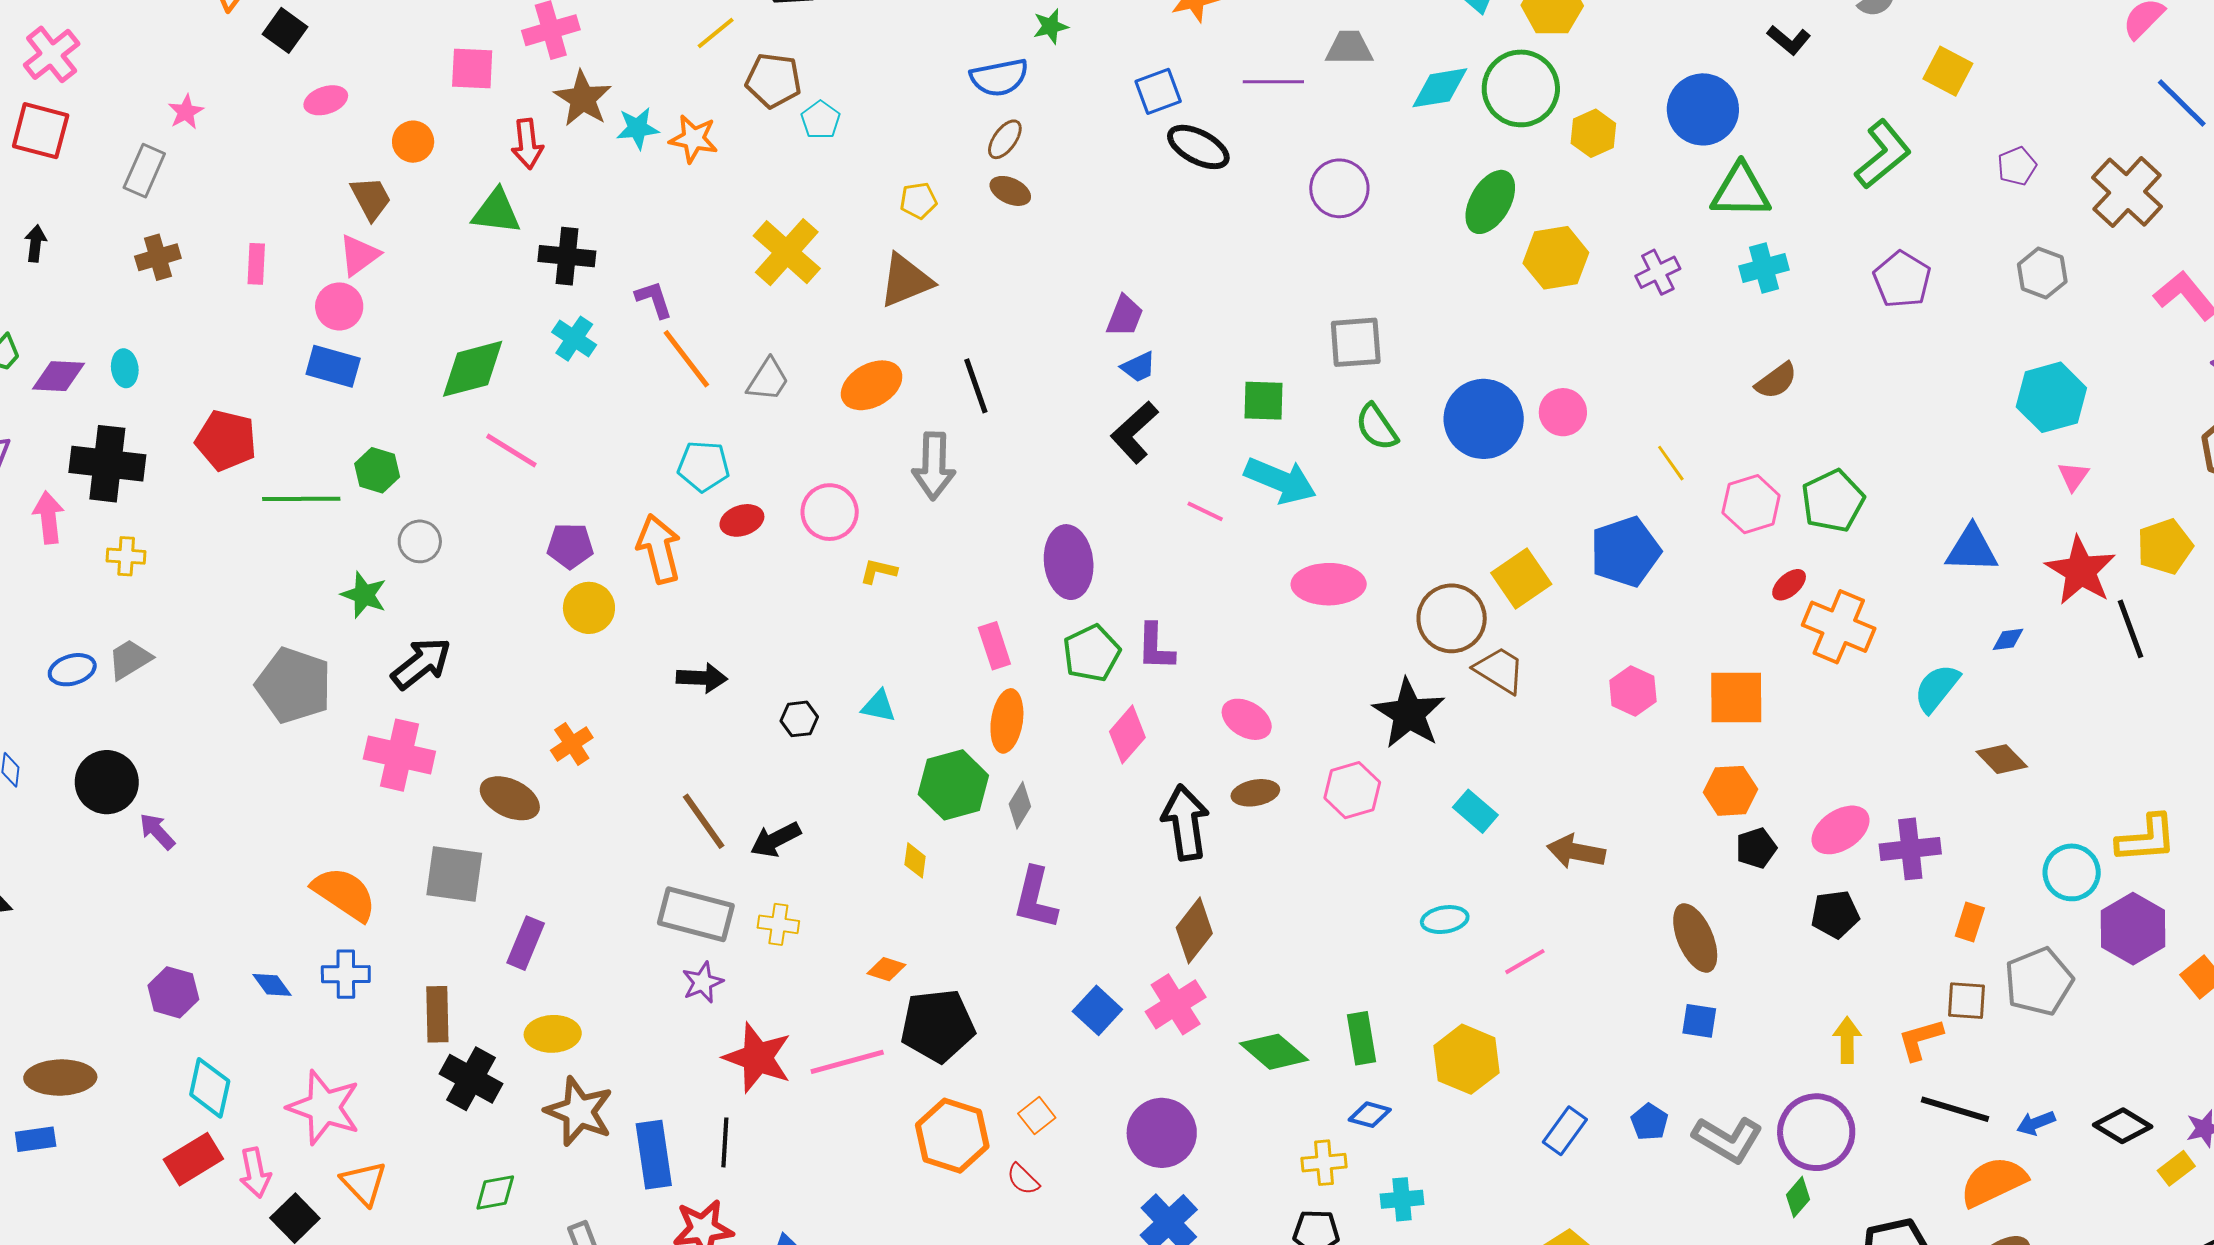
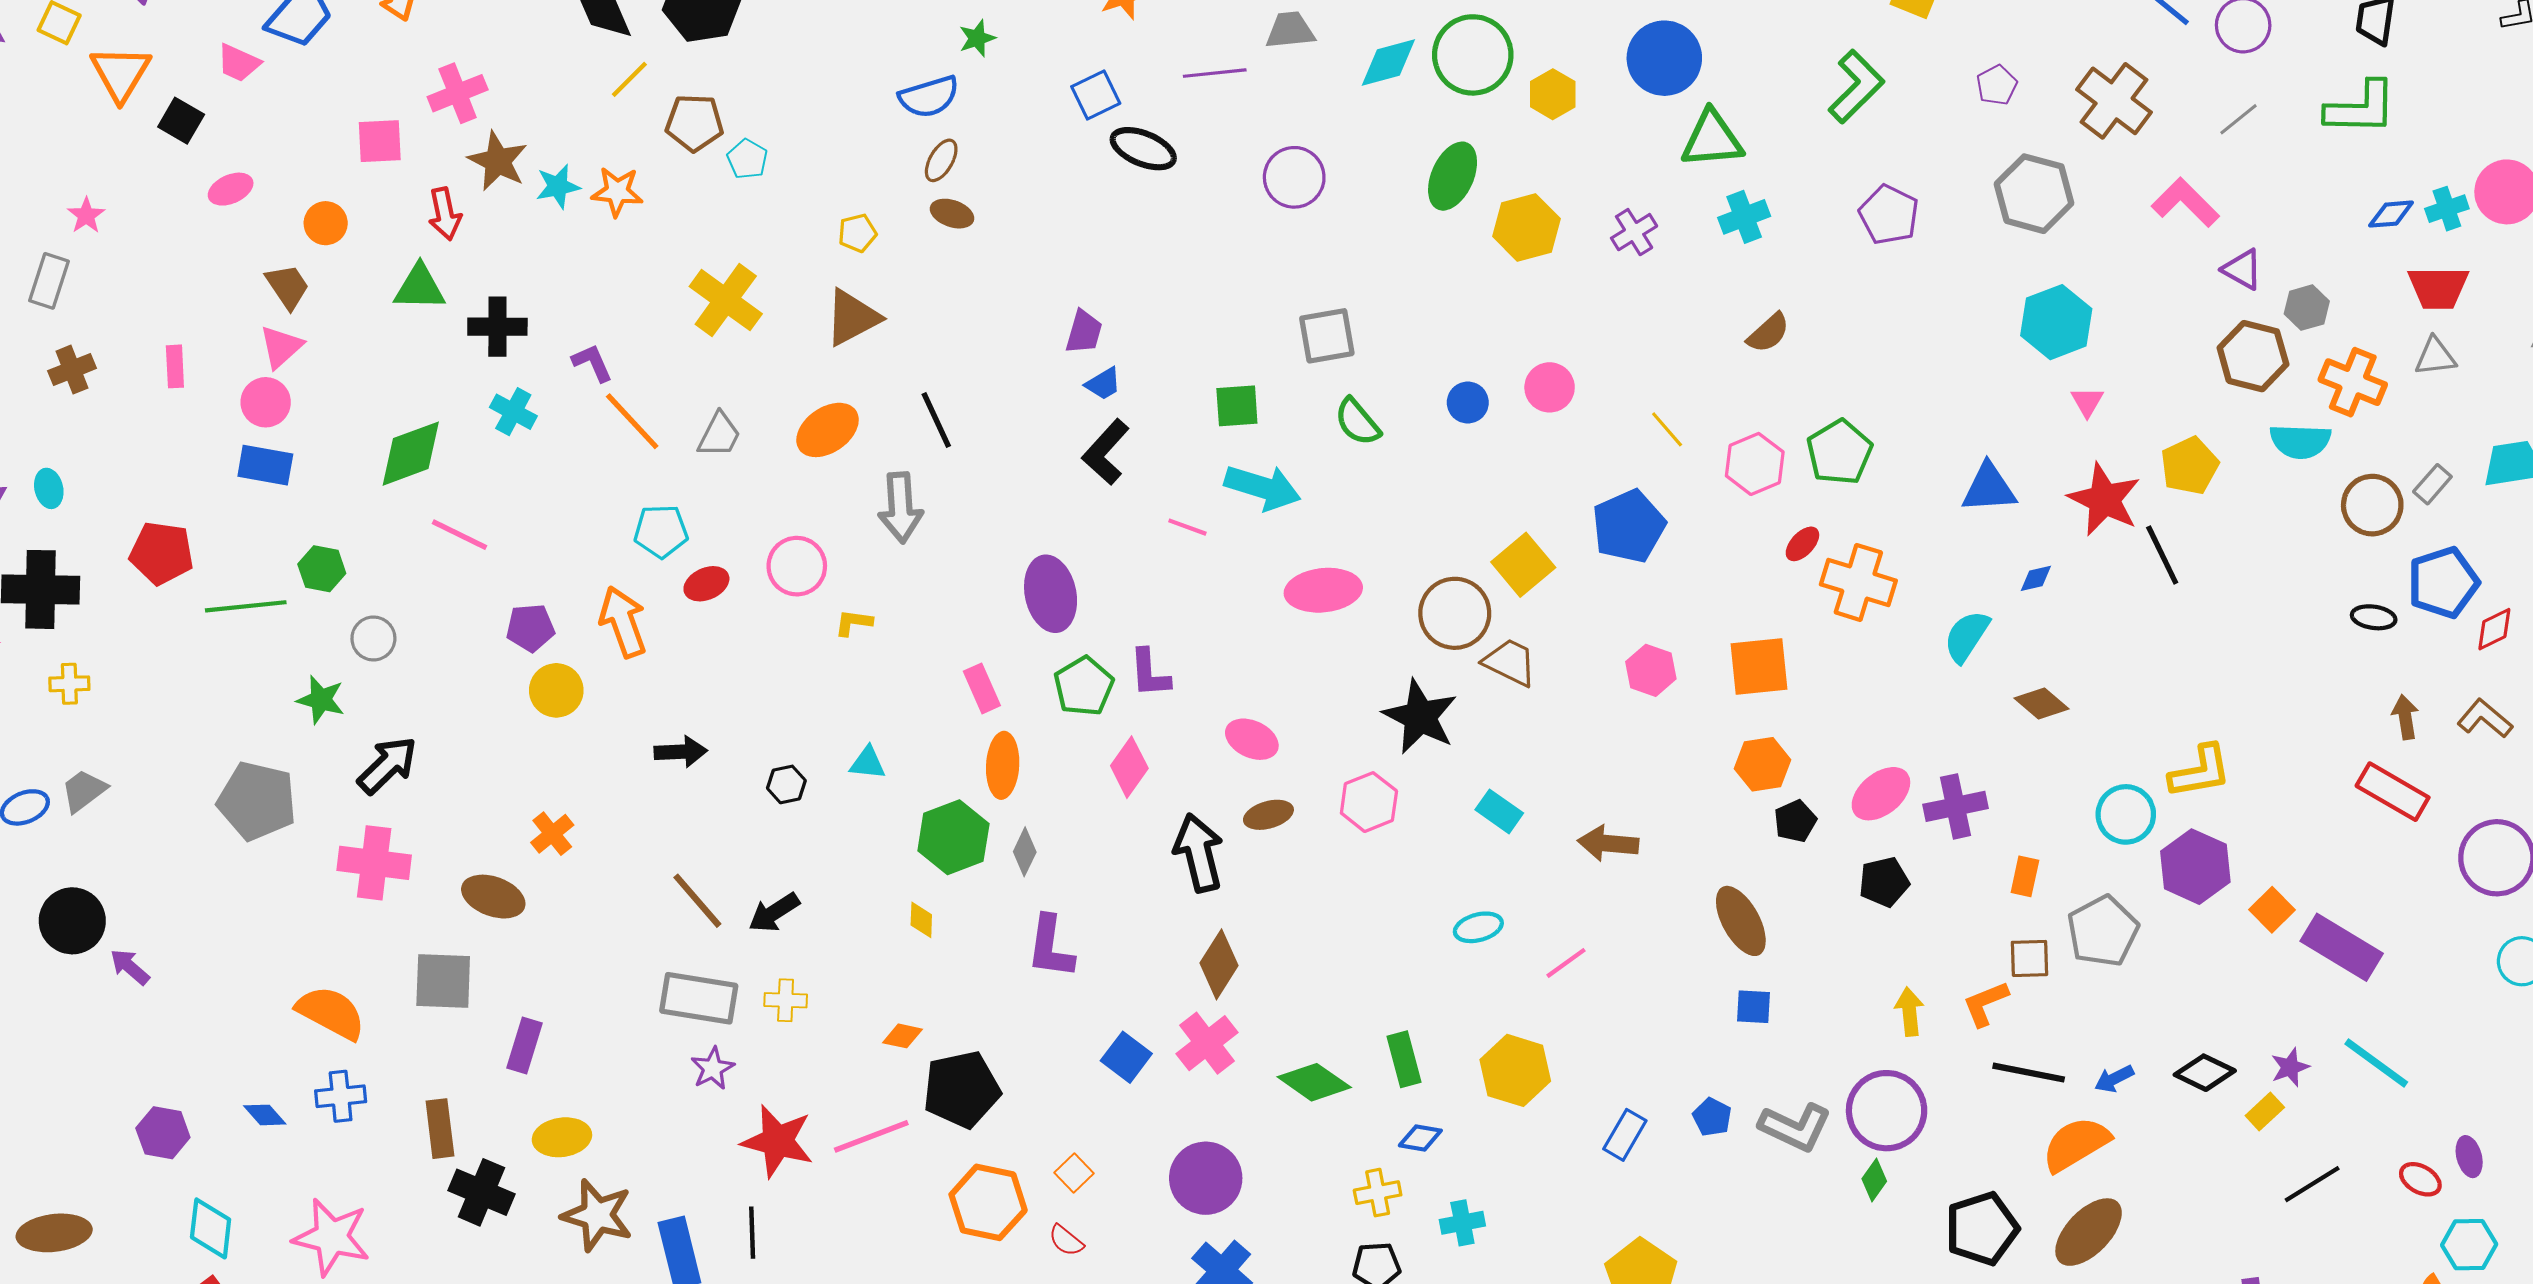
gray hexagon: (2042, 273) -> (2034, 194), size x1.5
blue circle: (1484, 419) -> (1468, 403), size x0.5

